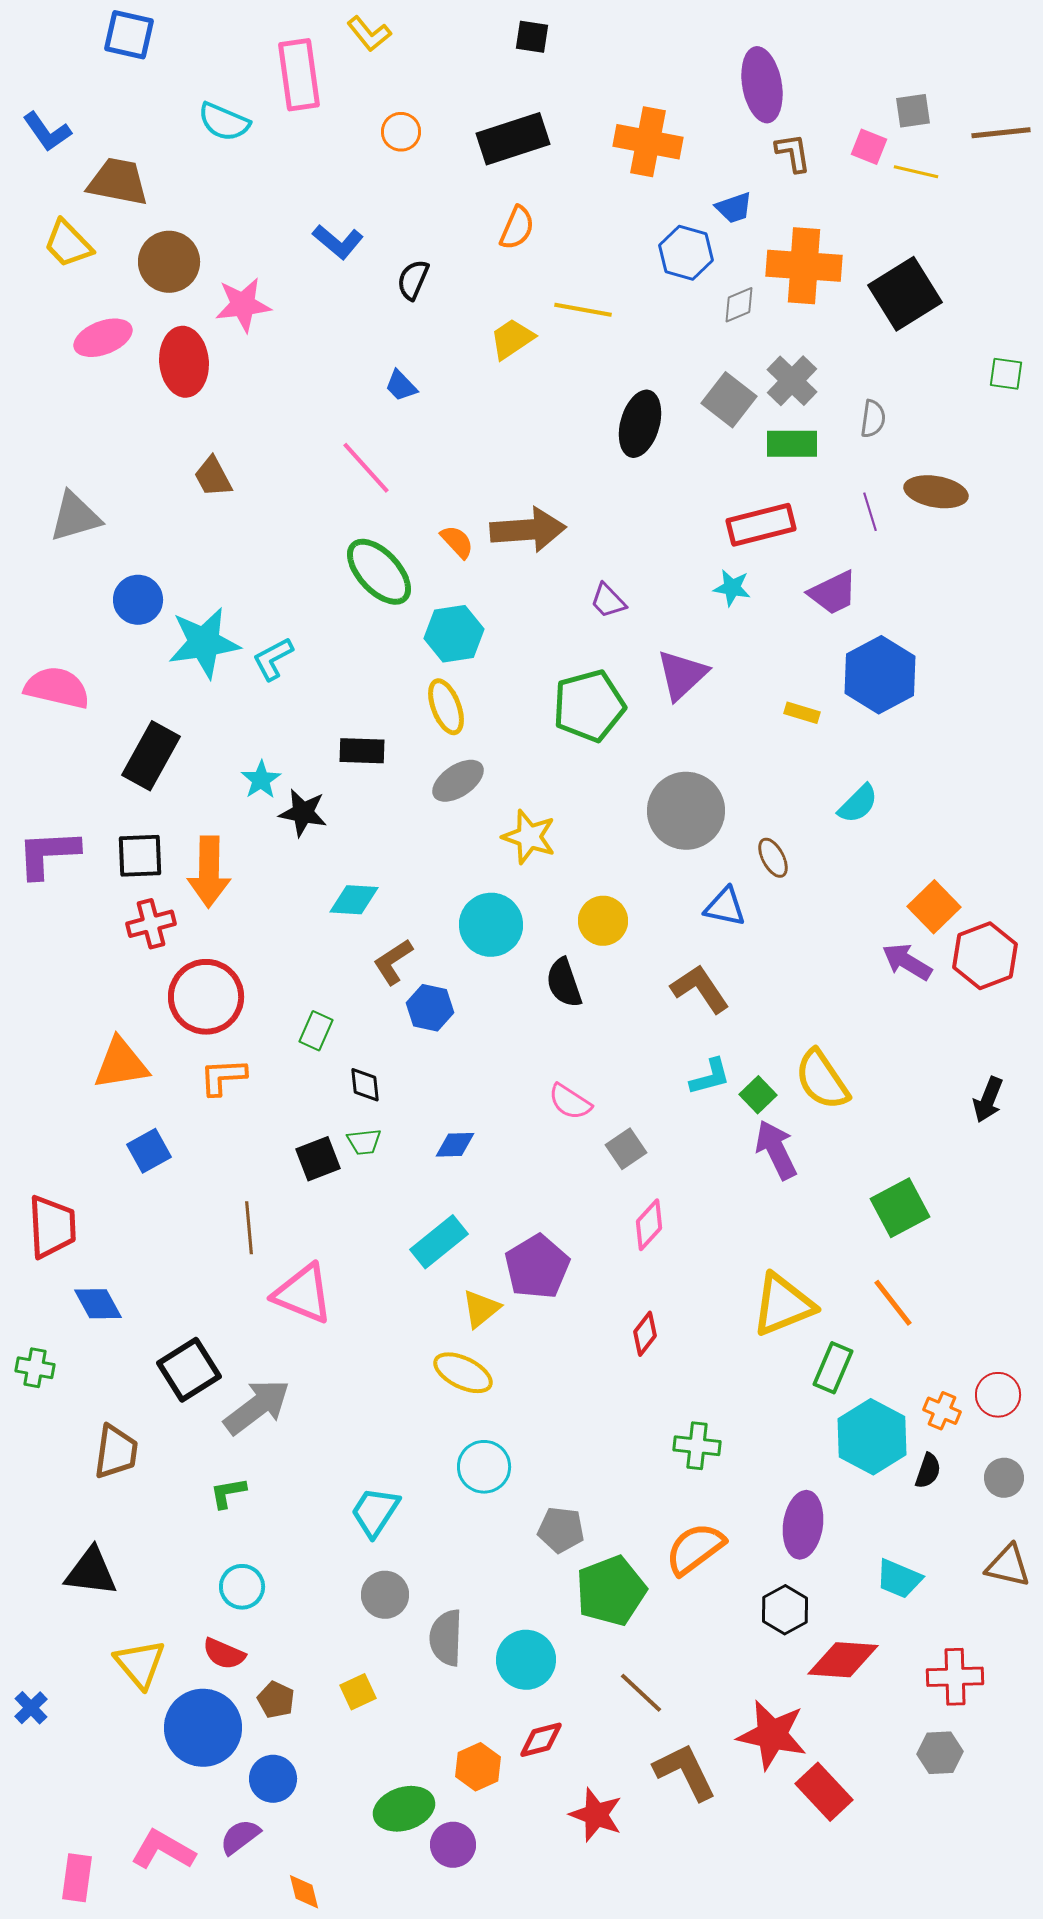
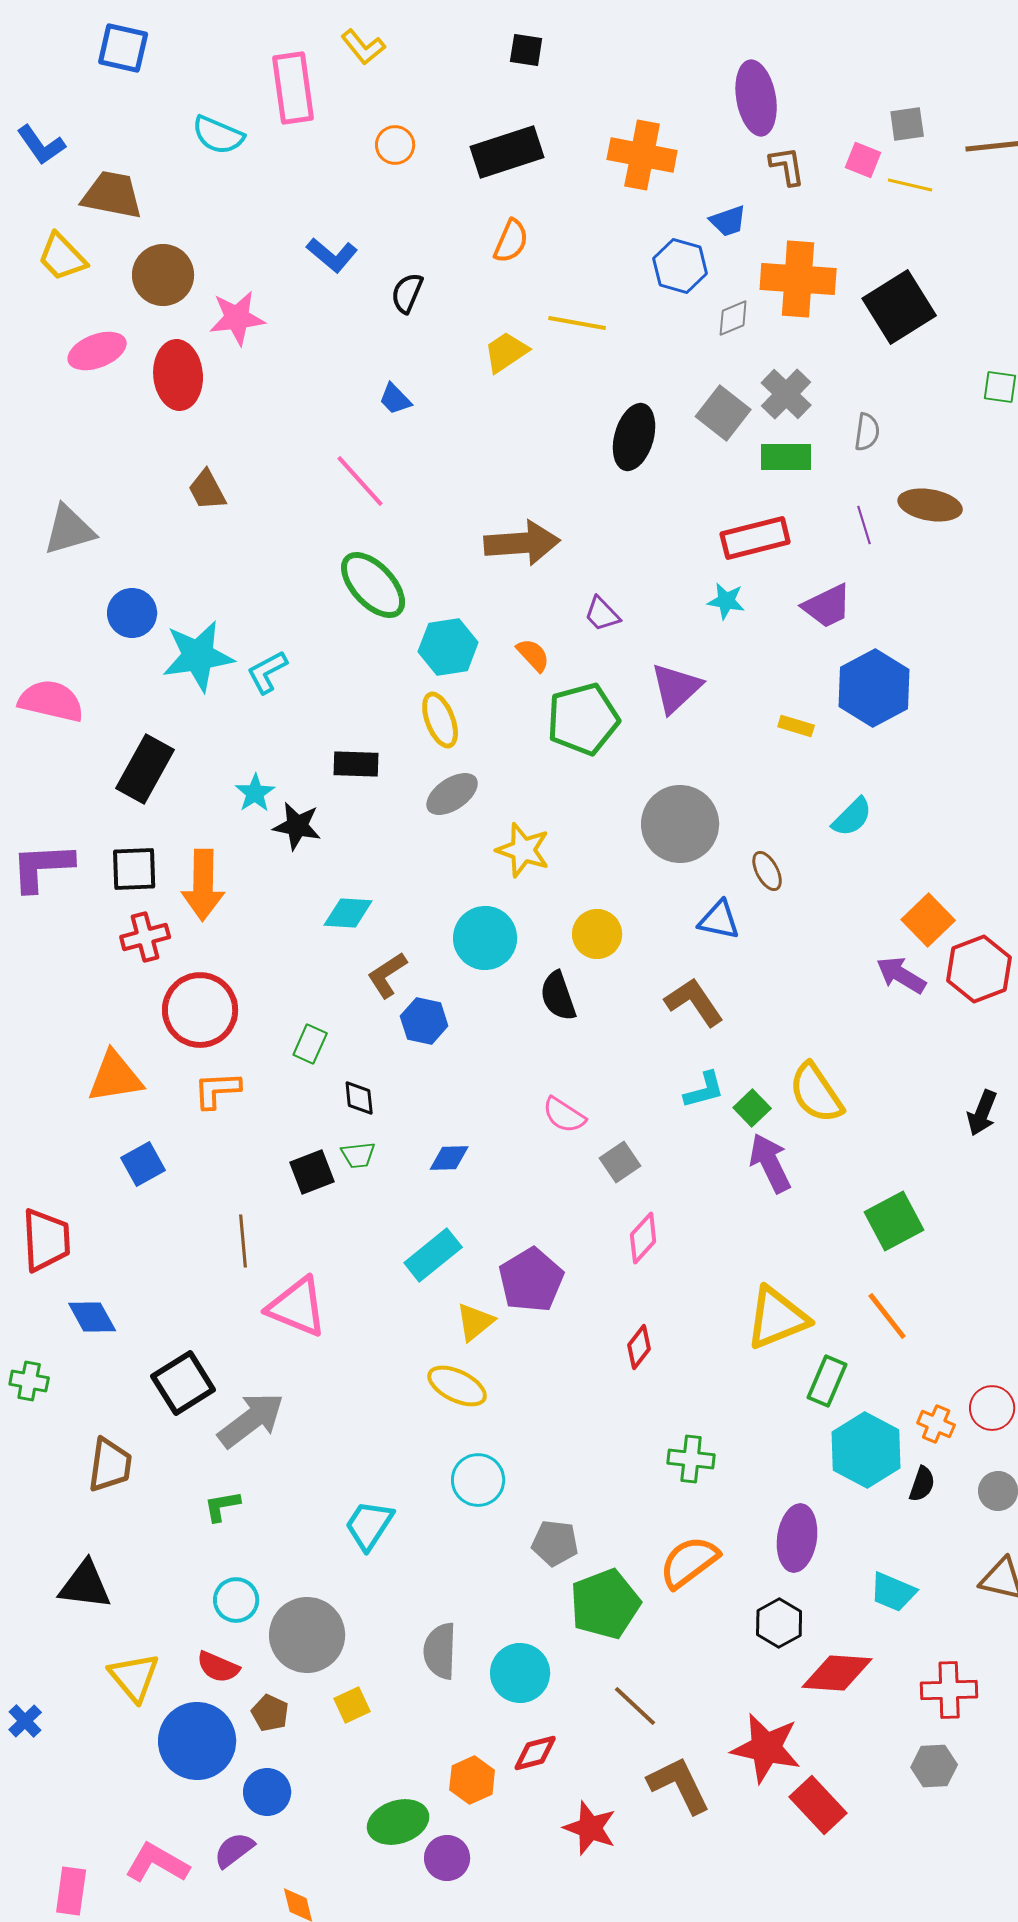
orange semicircle: (457, 542) -> (533, 655), moved
gray circle: (385, 1595) -> (307, 1635), moved, size x1.6

